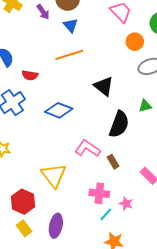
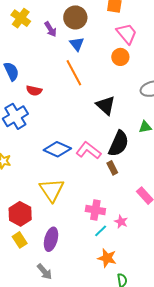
orange circle: (135, 42) -> (120, 57), moved
orange line: (69, 55) -> (74, 73), turned 76
blue diamond: (59, 110) -> (57, 149), moved
pink L-shape: (88, 148) -> (88, 150), moved
brown rectangle: (113, 162) -> (112, 168), moved

